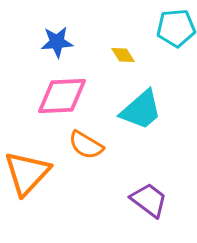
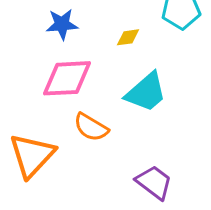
yellow diamond: (123, 55) -> (128, 37), turned -65

